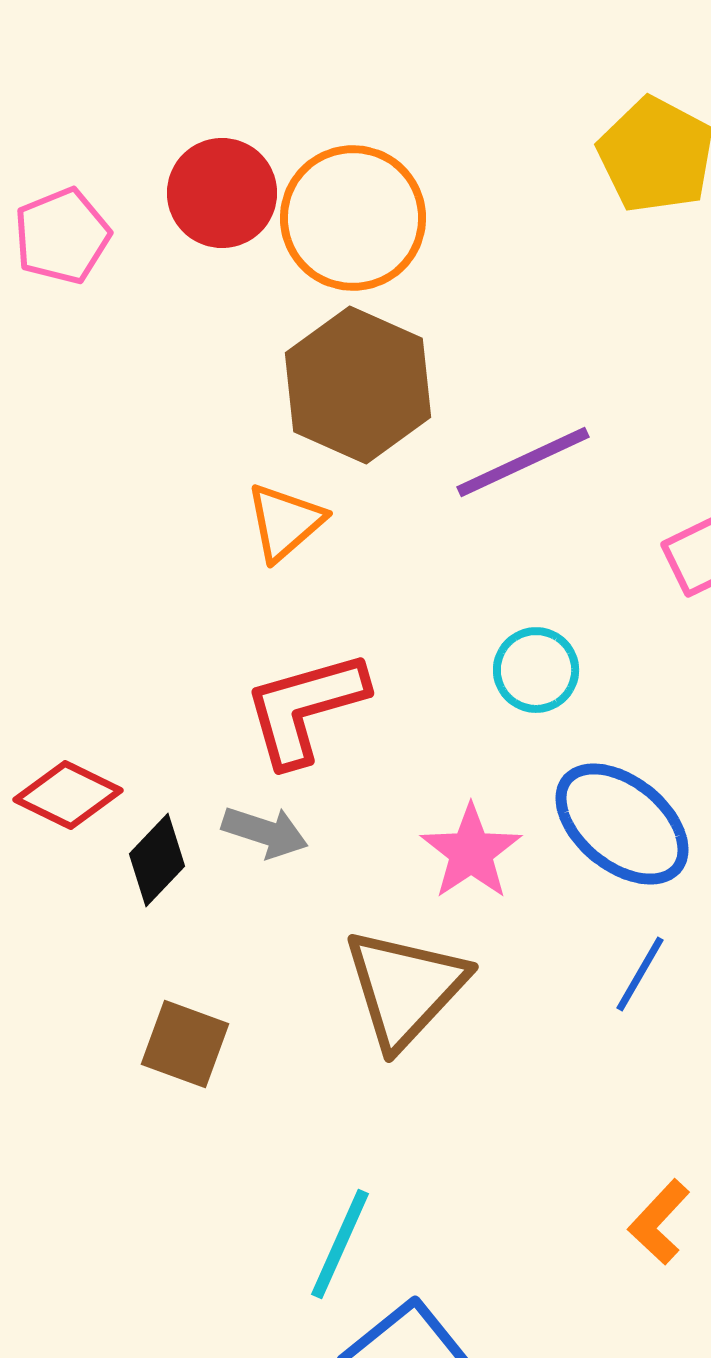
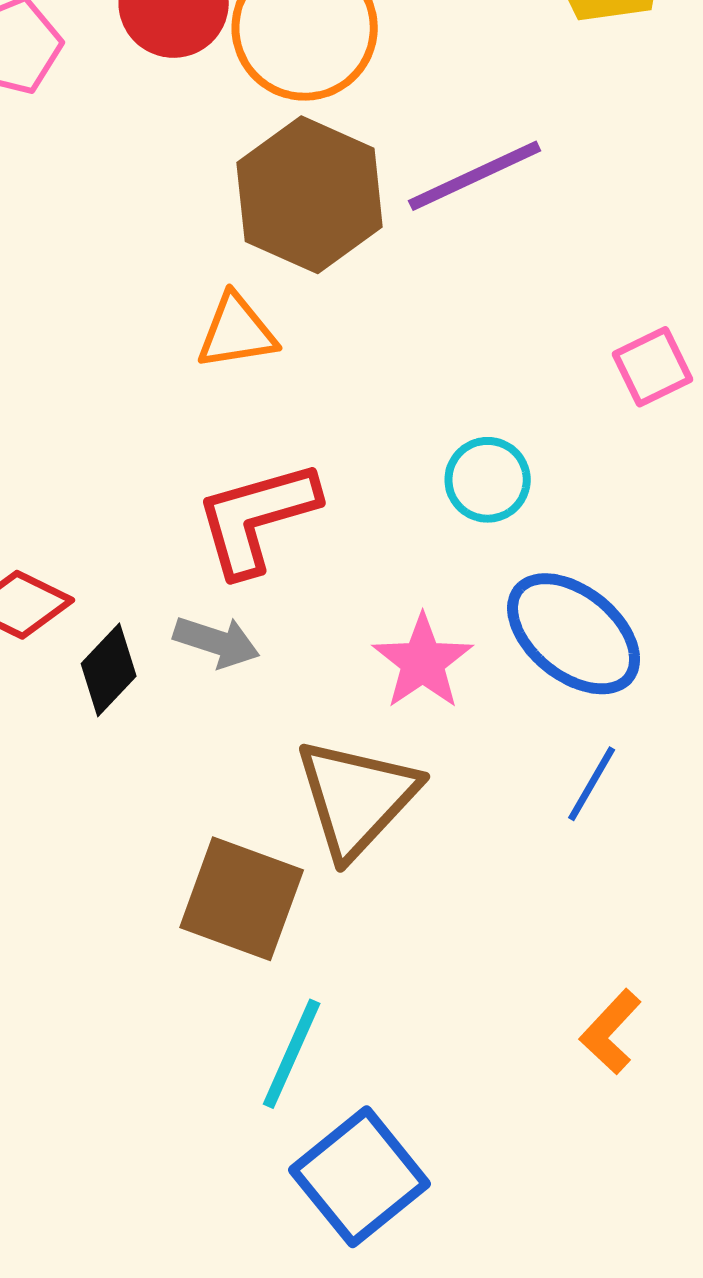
purple line: (523, 462) -> (475, 176), moved
orange triangle: (285, 522) -> (237, 332), turned 32
brown square: (185, 1044) -> (242, 899), moved, size x1.4

